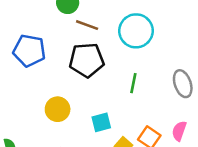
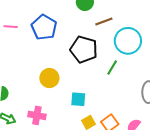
brown line: (87, 25) -> (104, 21), moved, turned -60
green line: (133, 83) -> (112, 68), moved

